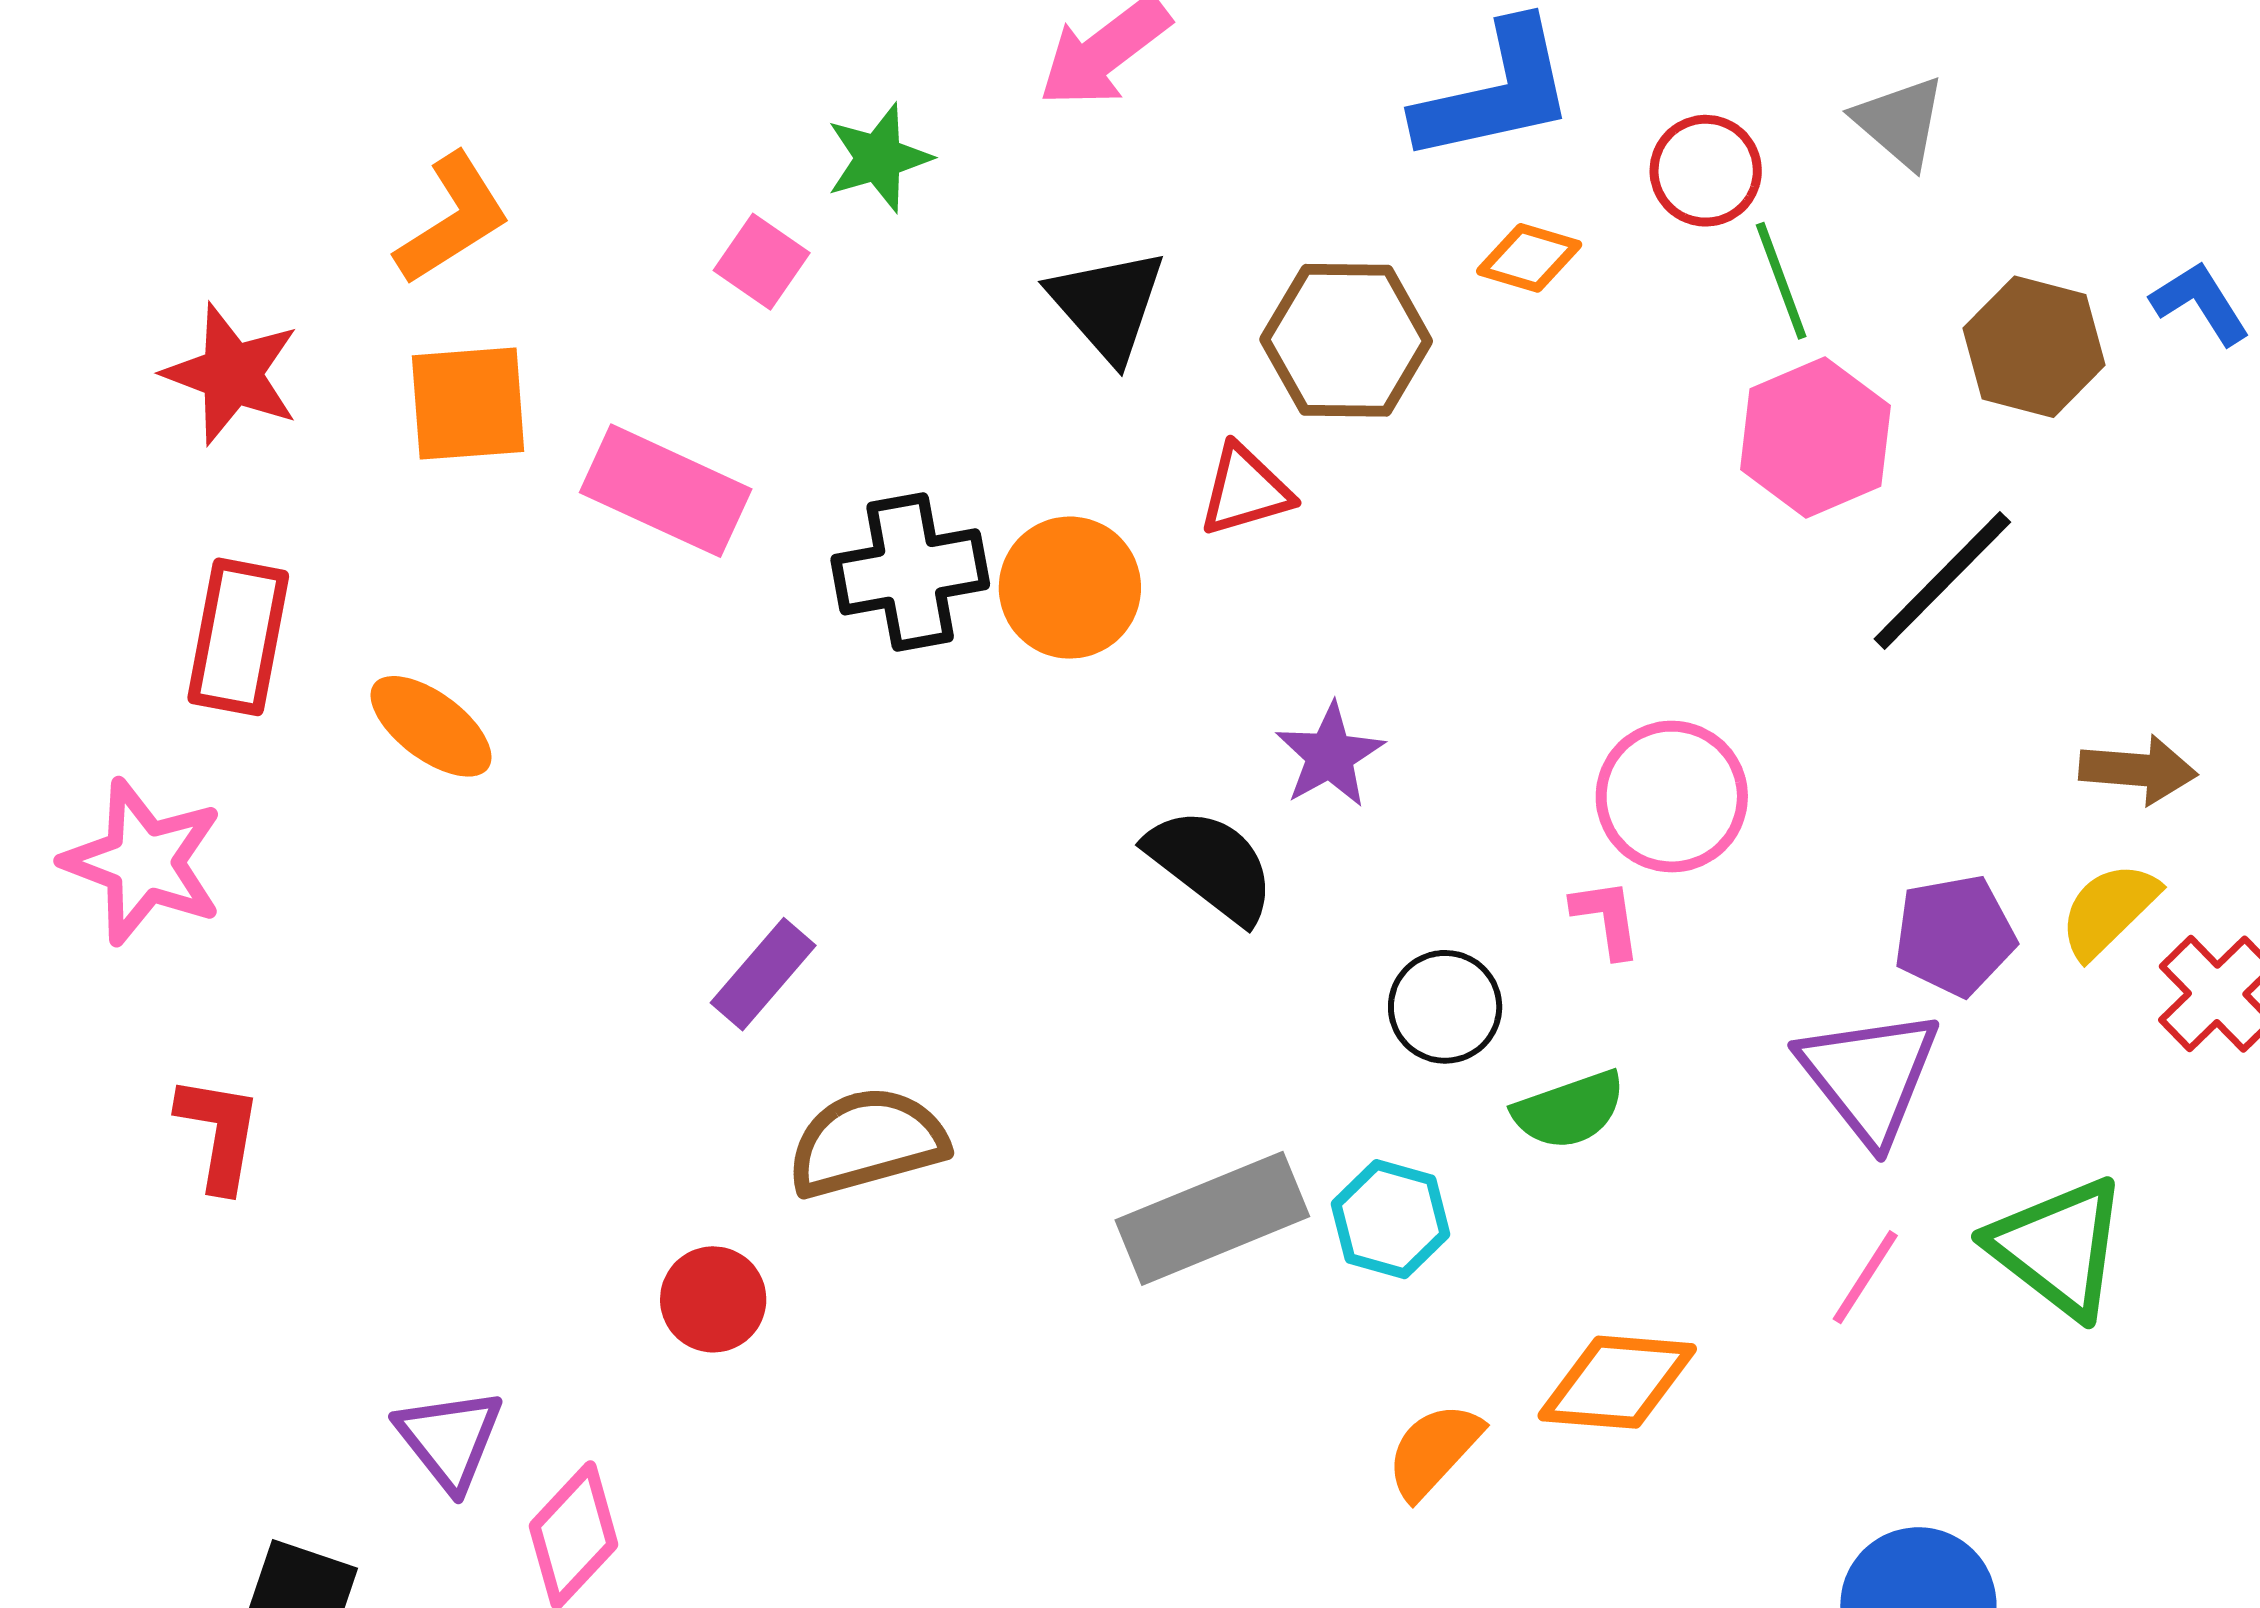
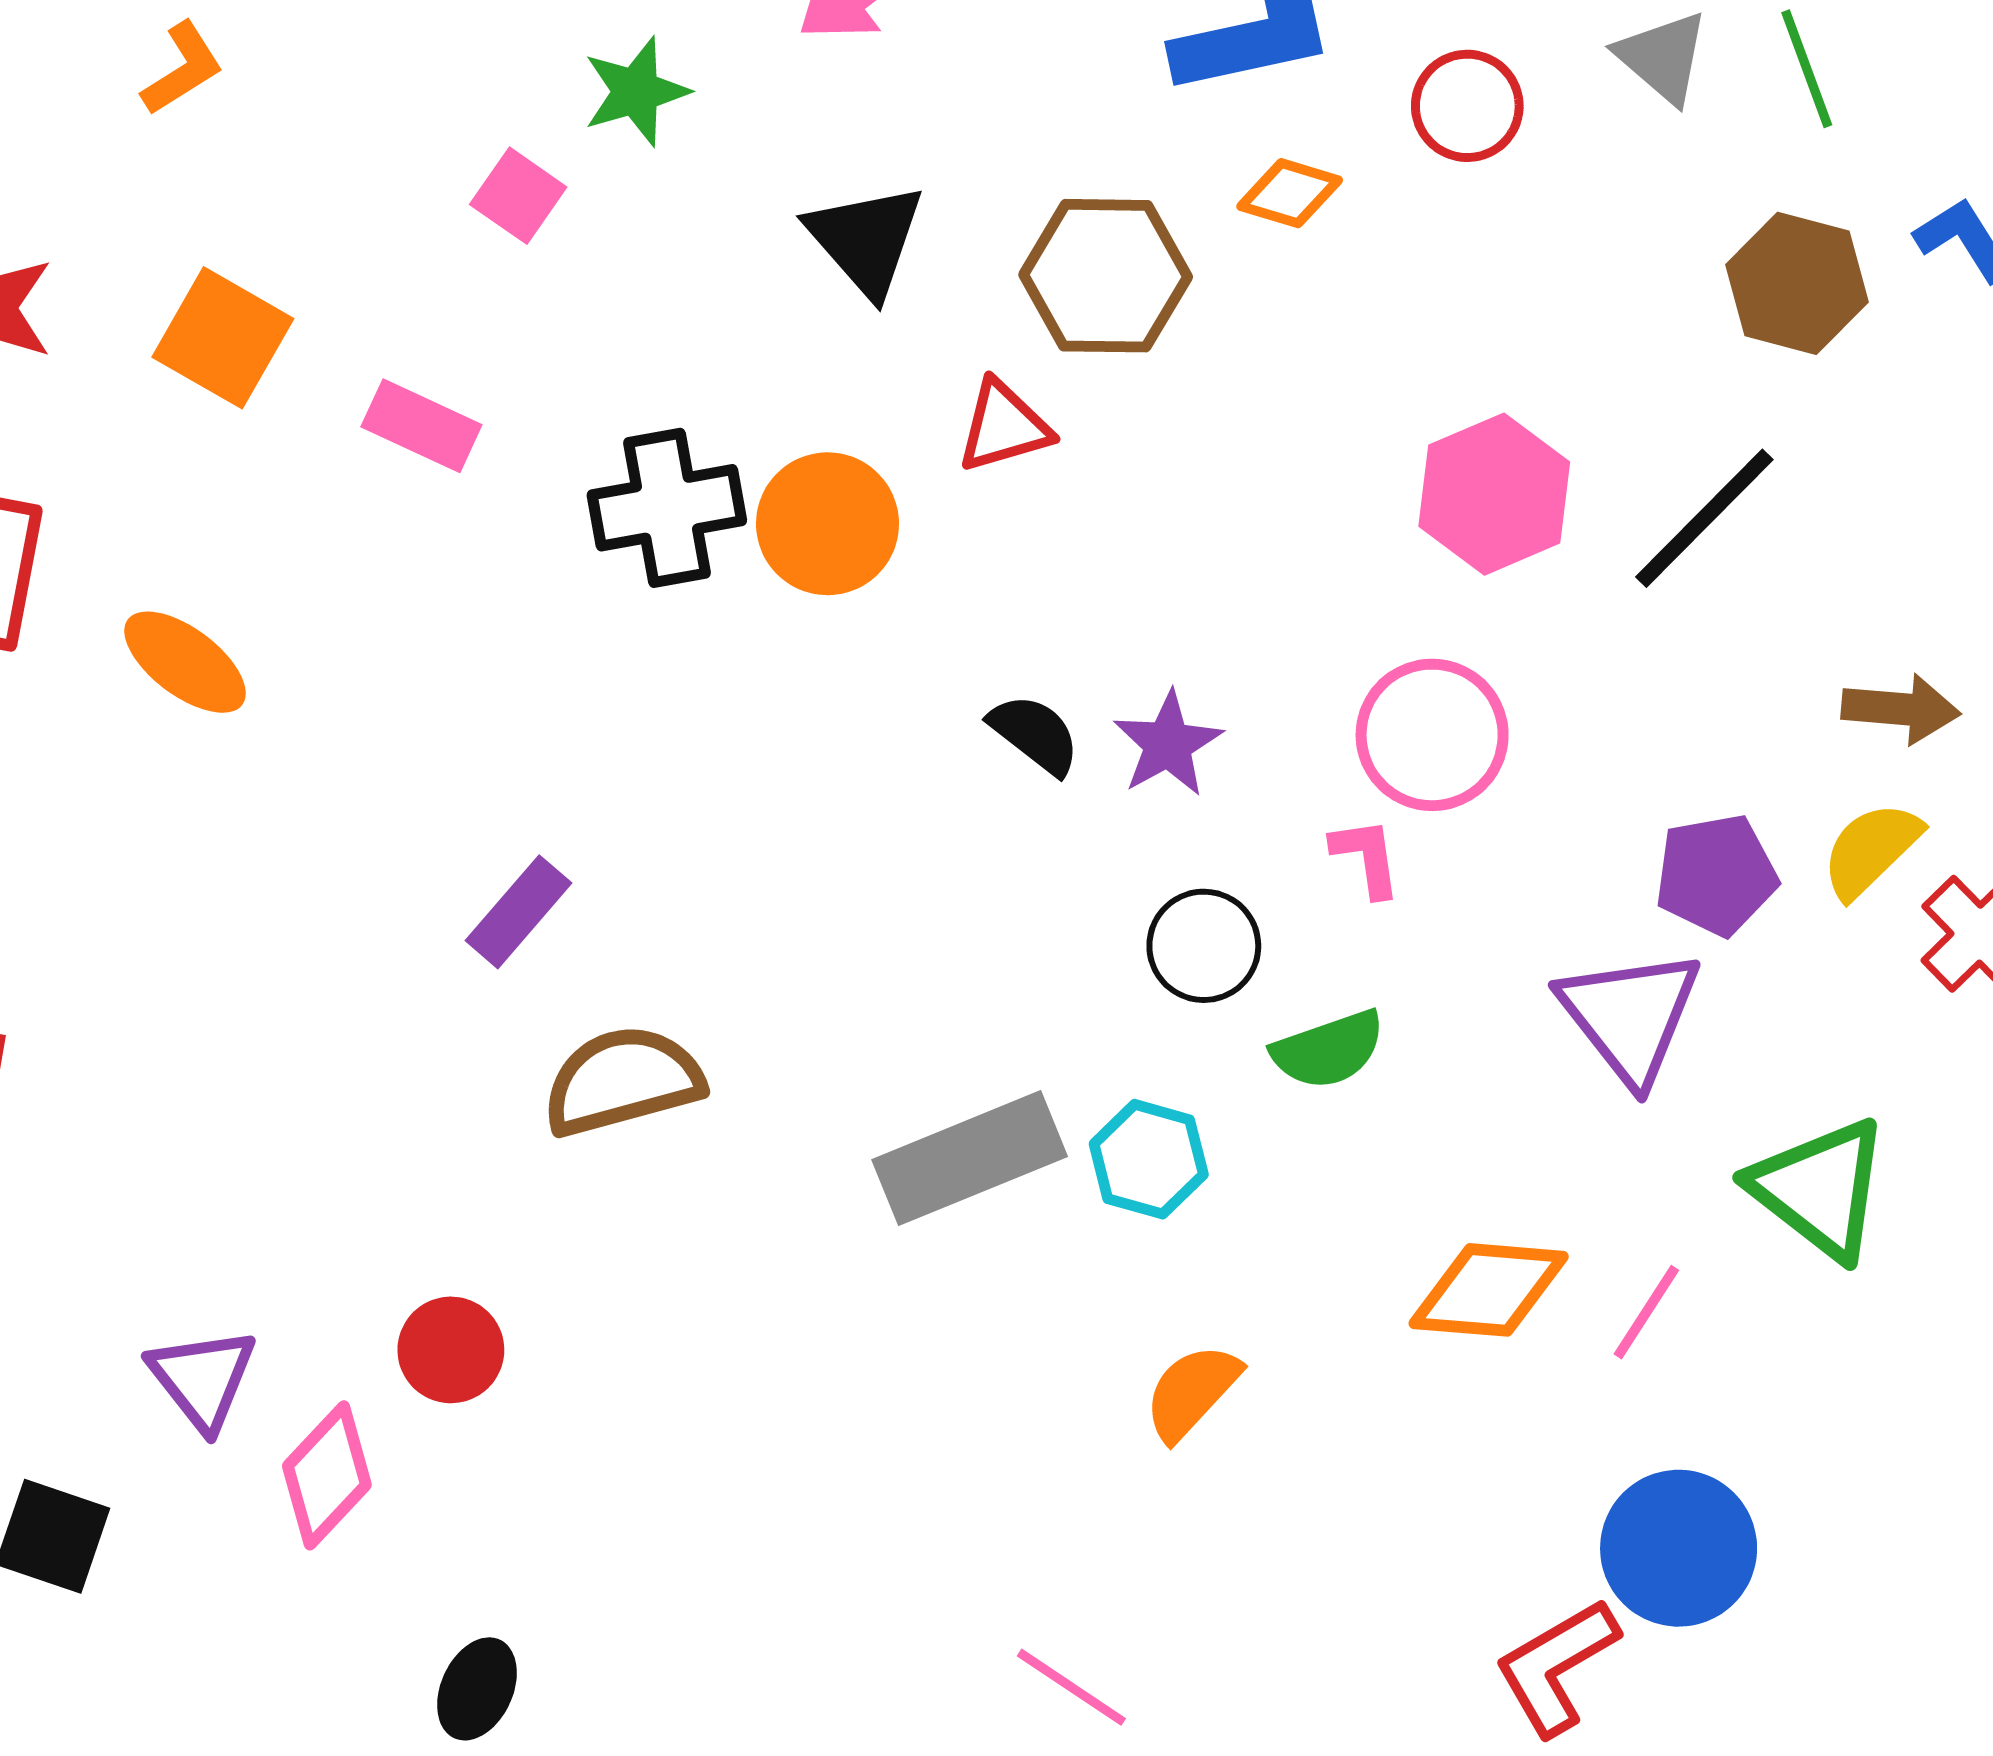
orange L-shape: (453, 219) -> (182, 69), moved, size x0.7
green line: (1781, 281) -> (1807, 69), moved
orange square: (468, 404) -> (223, 338), turned 34
pink hexagon: (1815, 437) -> (1494, 494), moved
pink rectangle: (666, 491) -> (421, 426), size x0.7
purple star: (1330, 755) -> (1168, 744), moved
black semicircle: (1211, 865) -> (1035, 734), moved, size x0.7
pink line: (1865, 1277) -> (1646, 1312), moved
red circle: (713, 1299) -> (451, 1350), moved
orange diamond: (1617, 1382) -> (1489, 1290), moved

